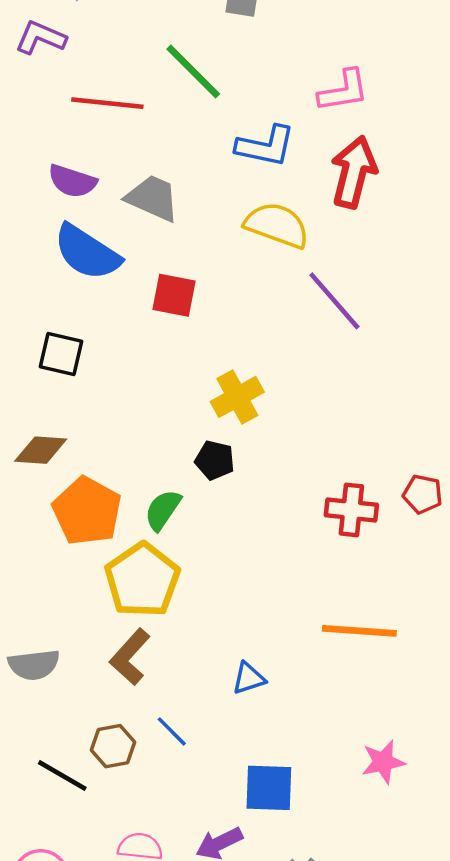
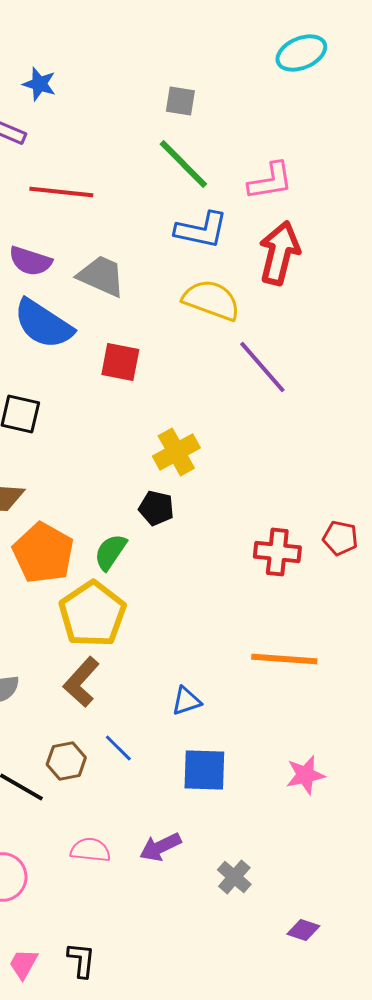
green line: (193, 72) -> (183, 164), moved
blue square: (269, 788) -> (204, 770), moved

